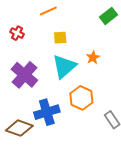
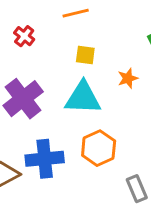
orange star: (93, 57) -> (128, 78), moved
cyan triangle: (64, 66) -> (83, 98), turned 32

